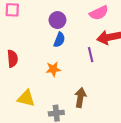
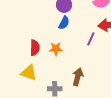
purple line: (91, 55) -> (91, 39), turned 32
red semicircle: (12, 59) -> (35, 48), moved

